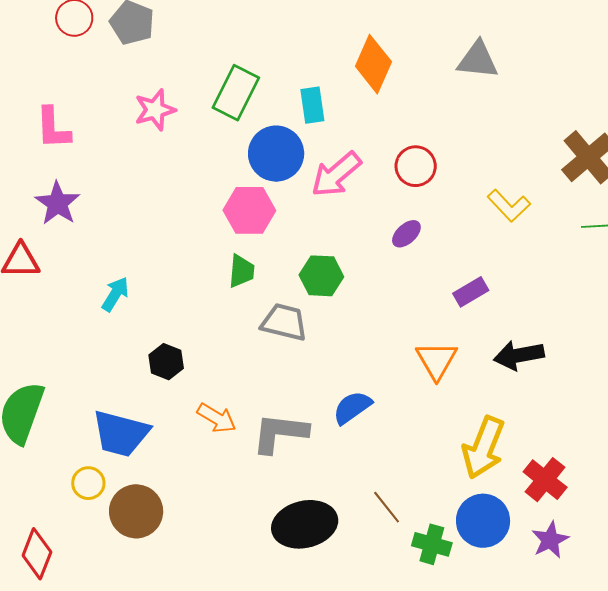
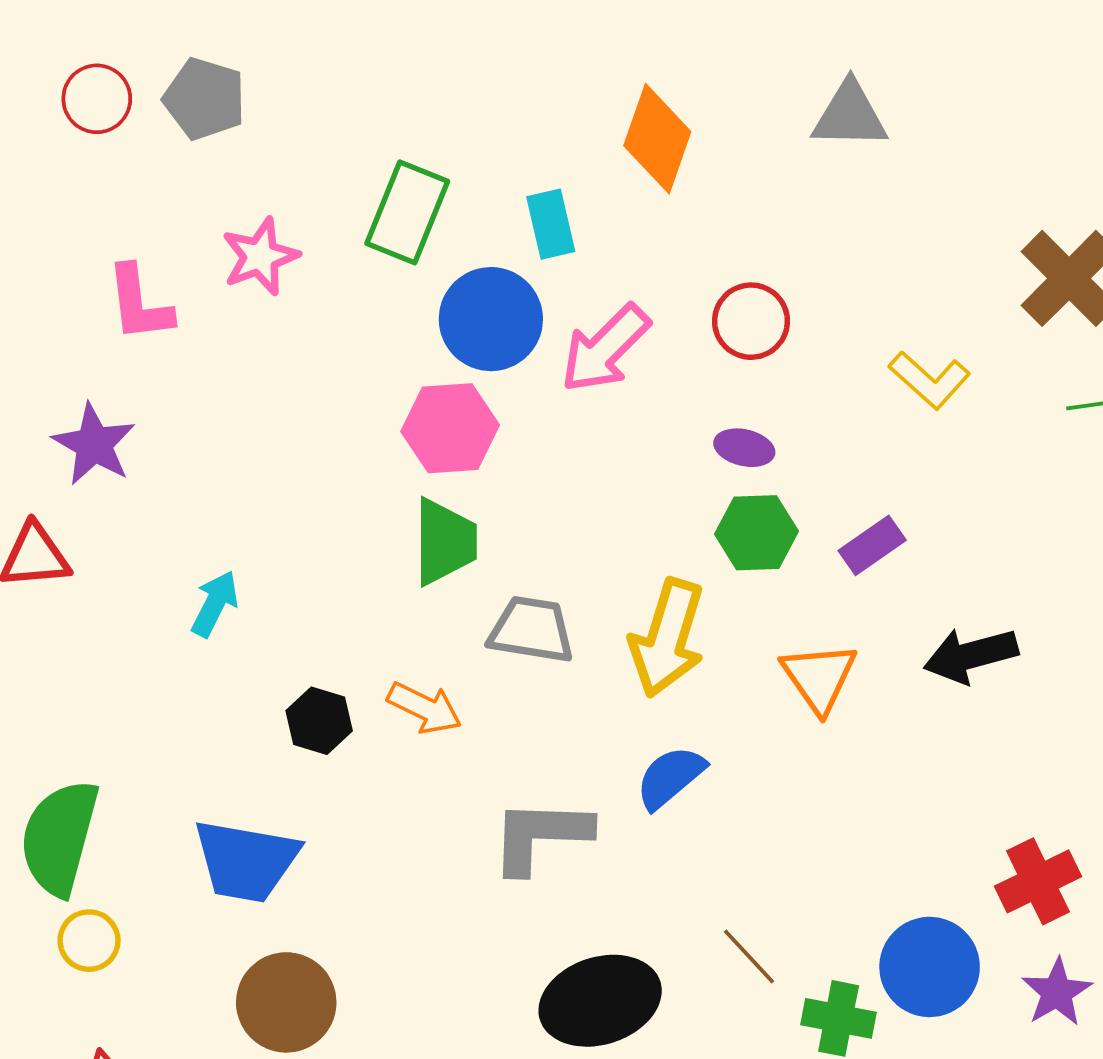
pink L-shape: (53, 128) -> (139, 304), moved
purple ellipse: (406, 234) -> (744, 448), turned 60
green trapezoid: (242, 271) -> (445, 542), size x1.4
green hexagon: (321, 276) -> (757, 533), moved
orange arrow: (217, 418) -> (425, 708), moved
yellow arrow: (483, 448) -> (667, 638), moved
red cross: (545, 480) -> (1038, 881), turned 30
yellow circle: (88, 483) -> (89, 941), moved

